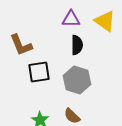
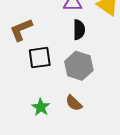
brown L-shape: (21, 45) -> (21, 30), turned 90

